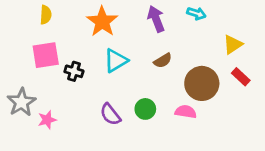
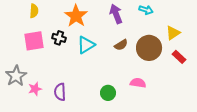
black cross: (74, 71) -> (59, 38), moved
brown circle: (202, 83) -> (149, 48), moved
green circle: (145, 109) -> (108, 93), moved
purple semicircle: (110, 114) -> (60, 92), moved, turned 36

